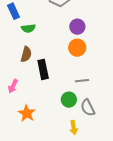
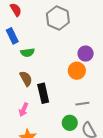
purple circle: (77, 27) -> (86, 54), moved
brown semicircle: (26, 54) -> (26, 79), turned -42
pink arrow: (13, 86) -> (24, 110), moved

